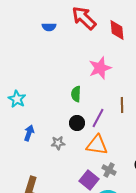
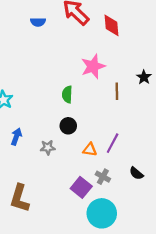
brown line: (122, 105) -> (117, 91), moved
purple line: (98, 118) -> (113, 143), moved
orange triangle: (97, 145) -> (90, 150), size x0.6

